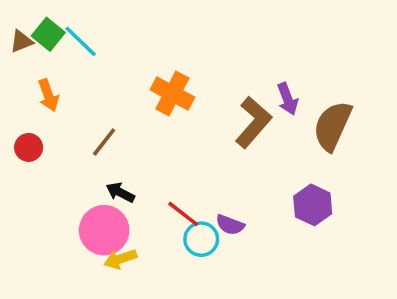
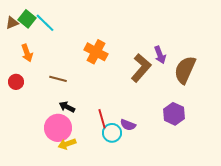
brown line: (104, 142) -> (58, 79), turned 66
red line: (183, 214) -> (102, 119), turned 36

